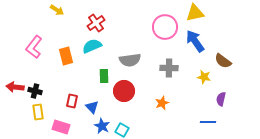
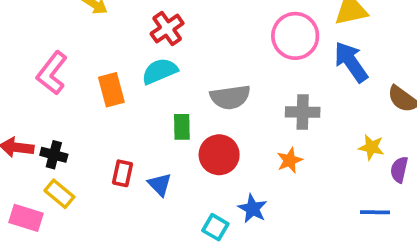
yellow star: (204, 77) -> (371, 147), moved
orange star: (162, 103) -> (290, 160), moved
yellow rectangle: (38, 112) -> (59, 194), turned -42
blue star: (102, 126) -> (253, 209), moved
pink rectangle: (61, 127) -> (26, 218), moved

